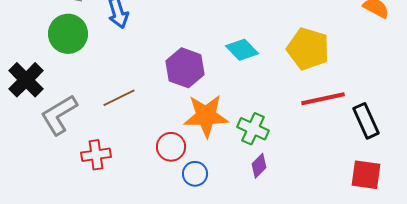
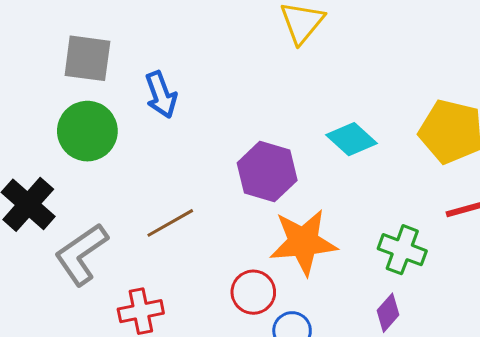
green cross: (253, 129) -> (402, 250), moved

